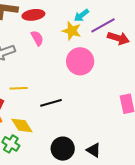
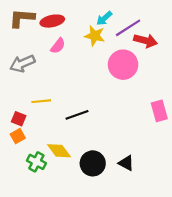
pink semicircle: (37, 38) -> (58, 46), turned 70
pink circle: (80, 61) -> (123, 65), moved
yellow diamond: (22, 125) -> (59, 151), moved

